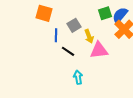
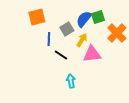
orange square: (44, 13) -> (37, 17), turned -30
blue semicircle: (120, 15) -> (84, 19), moved
yellow arrow: (89, 36) -> (82, 40), turned -128

